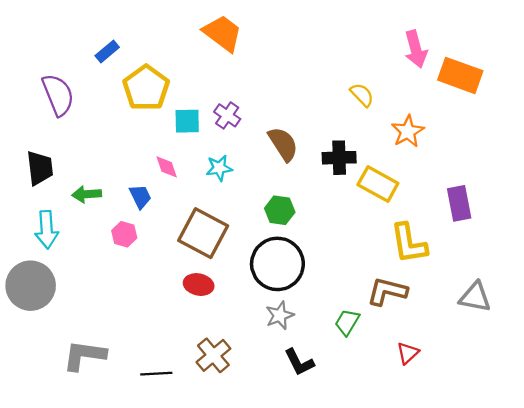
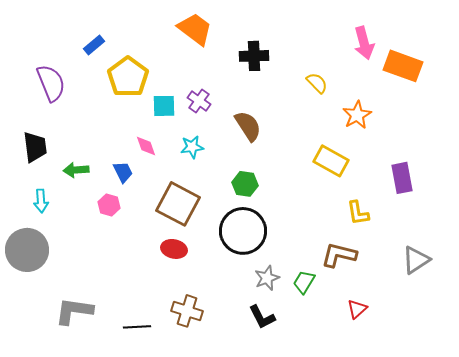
black cross: (339, 158) -> (254, 56), moved
cyan arrow: (47, 230) -> (41, 201), size x0.7
yellow L-shape: (409, 243) -> (358, 213), size x0.7
gray triangle: (475, 297) -> (416, 260), turned -44
gray star: (280, 315) -> (267, 278), moved
brown cross: (213, 355) -> (187, 311), turned -32

